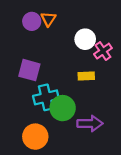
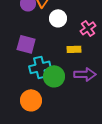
white circle: (85, 39) -> (58, 18), moved
purple arrow: (90, 123) -> (85, 74), moved

